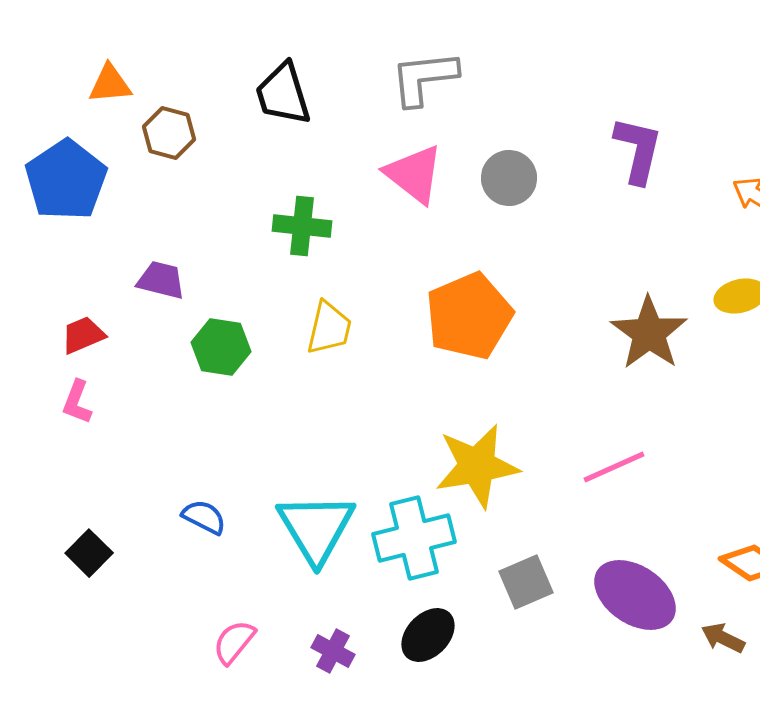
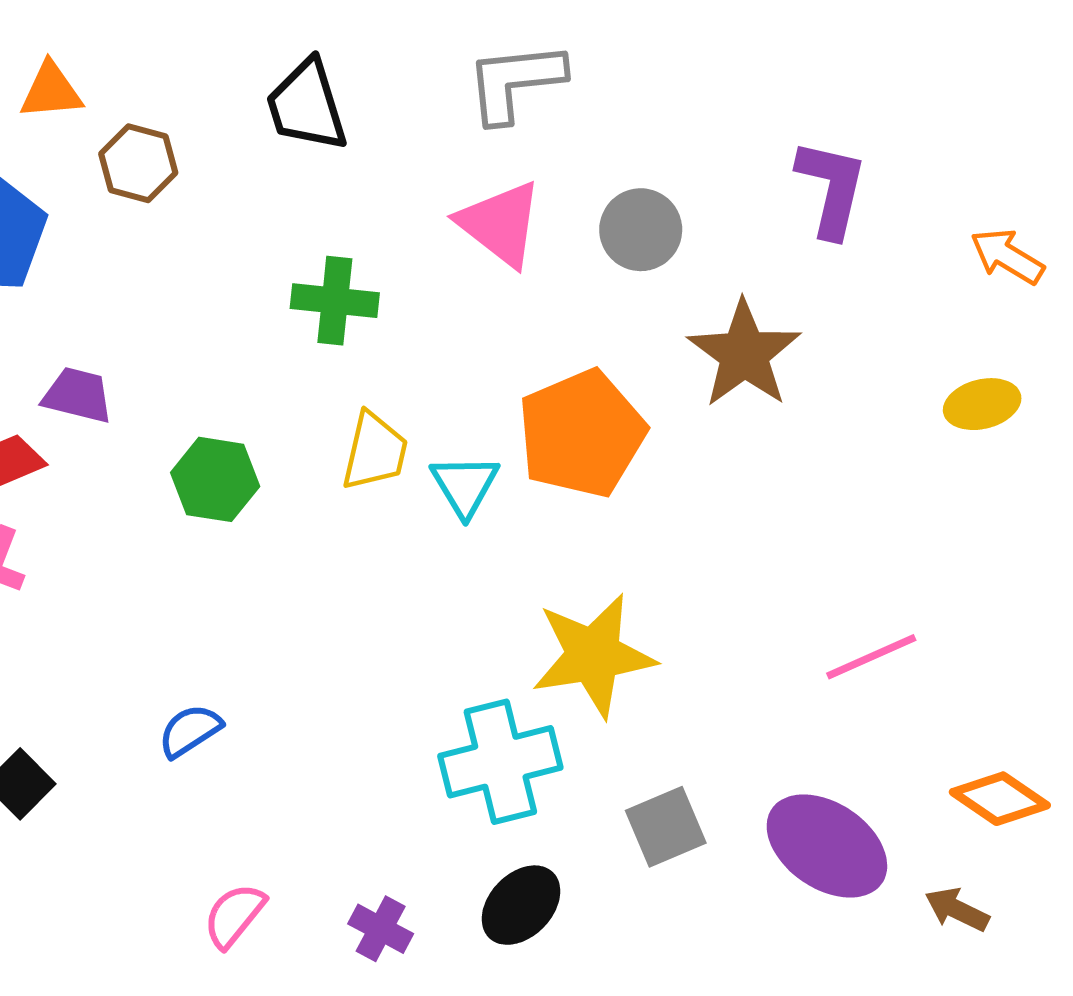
purple trapezoid: (161, 280) -> (78, 395), moved
brown star: (649, 333) -> (744, 354), moved
pink line: (614, 467) -> (871, 657), moved
blue semicircle: (204, 517) -> (190, 731), turned -60
cyan triangle: (316, 528) -> (465, 485), moved, size x0.6

